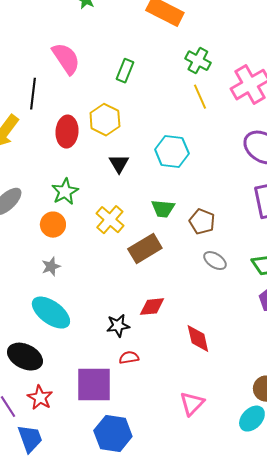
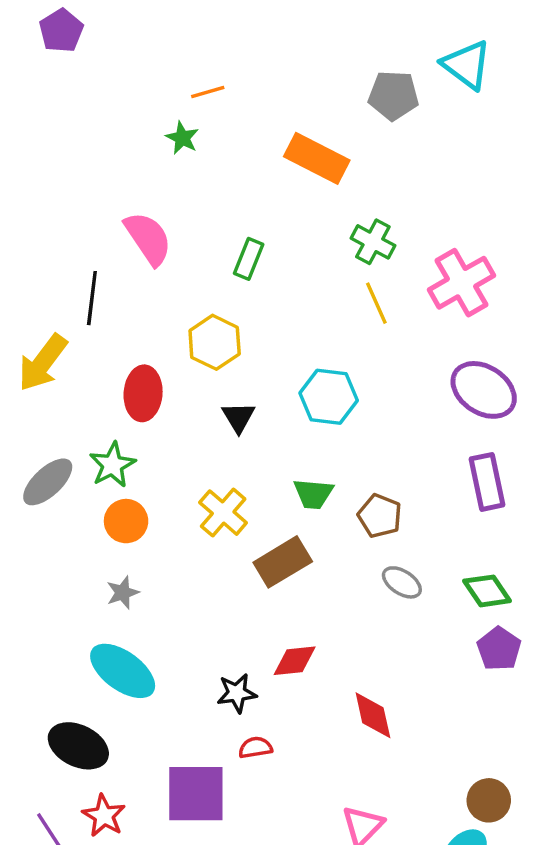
red ellipse: (67, 132) -> (143, 393), moved
green star: (65, 192) -> (112, 465), moved

